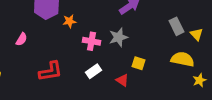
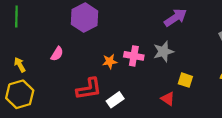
orange star: (69, 21) -> (110, 61), moved
white rectangle: (93, 71) -> (115, 100), moved

